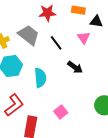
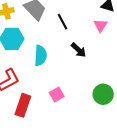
pink triangle: (84, 38) -> (101, 26), moved

